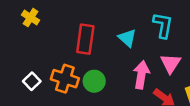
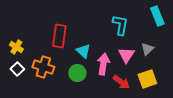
yellow cross: (31, 18) -> (16, 47), moved
cyan triangle: (127, 38) -> (83, 51), moved
green circle: (94, 81) -> (77, 73), moved

